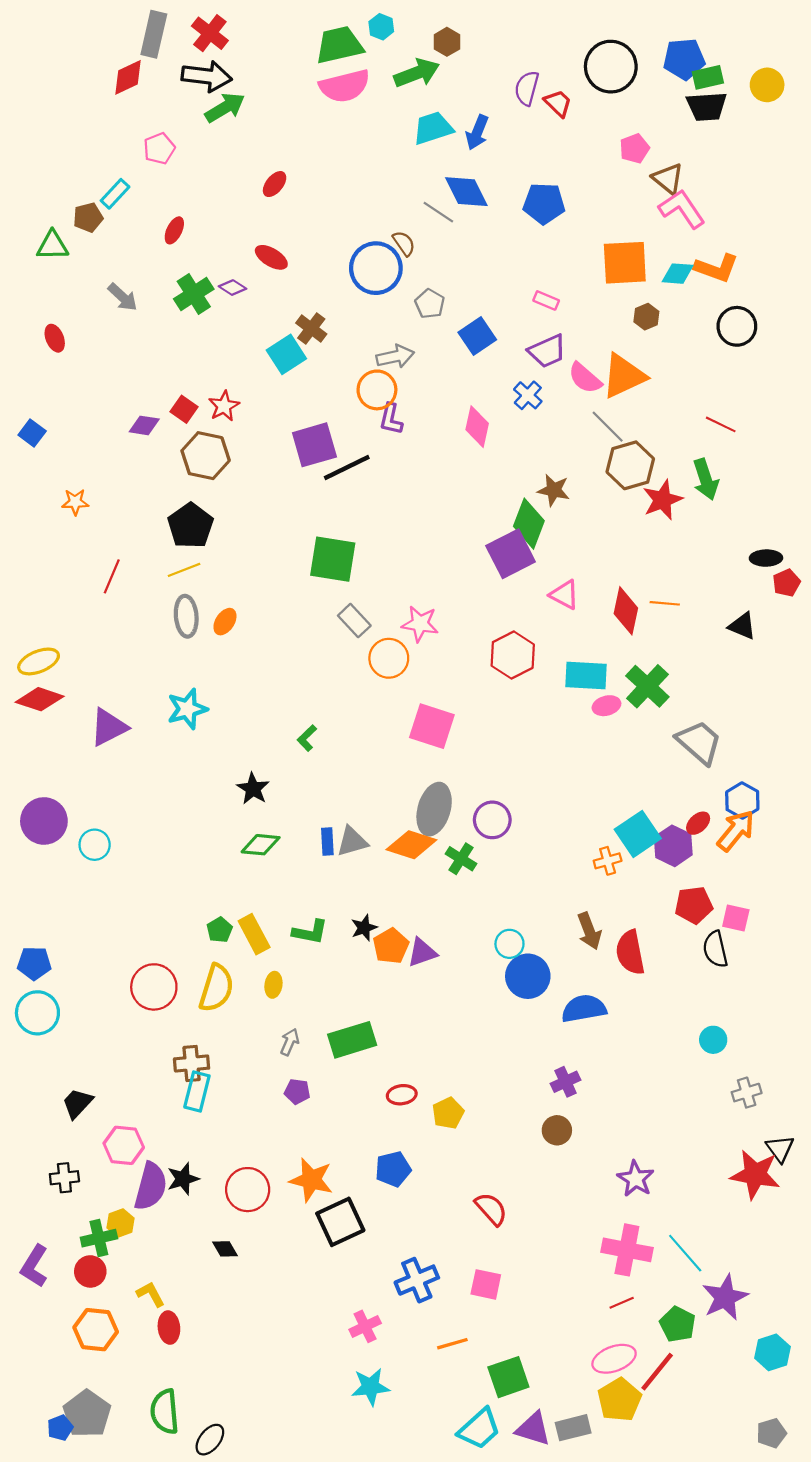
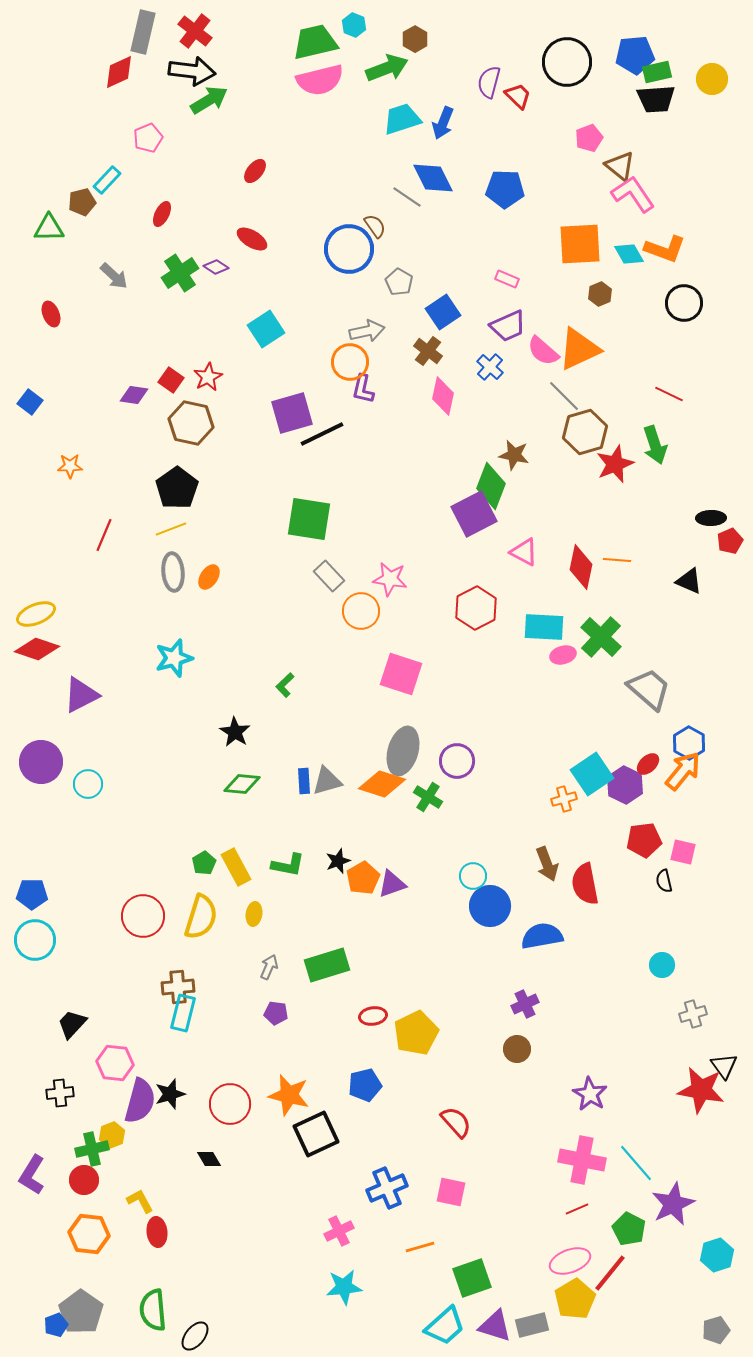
cyan diamond: (678, 274) -> (629, 254), turned 56
brown cross: (311, 328) -> (428, 351), moved
purple triangle: (109, 727) -> (81, 695), moved
black semicircle: (715, 949) -> (664, 881), size x0.7
yellow pentagon: (448, 1113) -> (416, 1033), size x1.5

